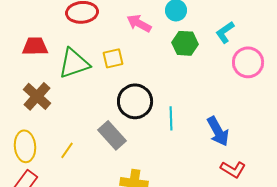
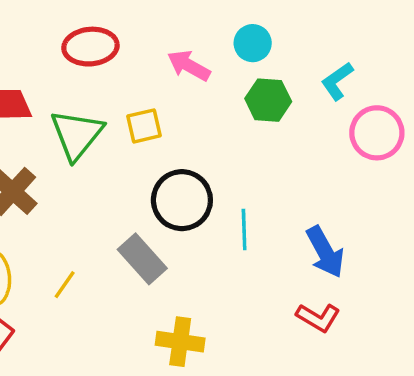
green triangle: (74, 63) -> (77, 135), turned -32
red L-shape: (233, 169) -> (318, 317), moved

